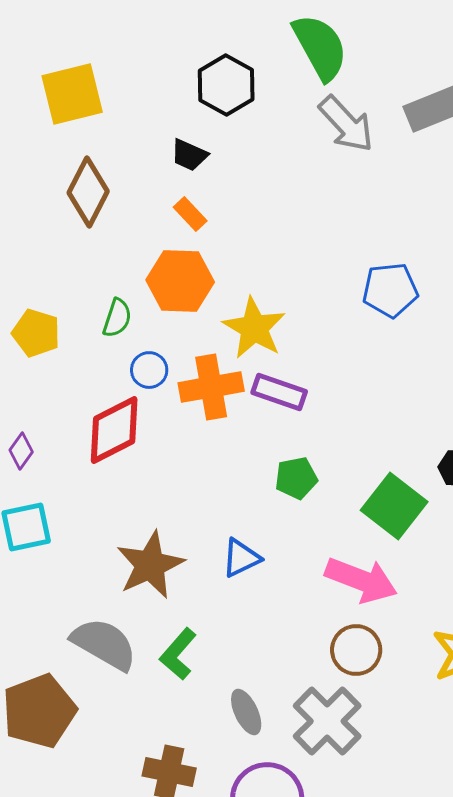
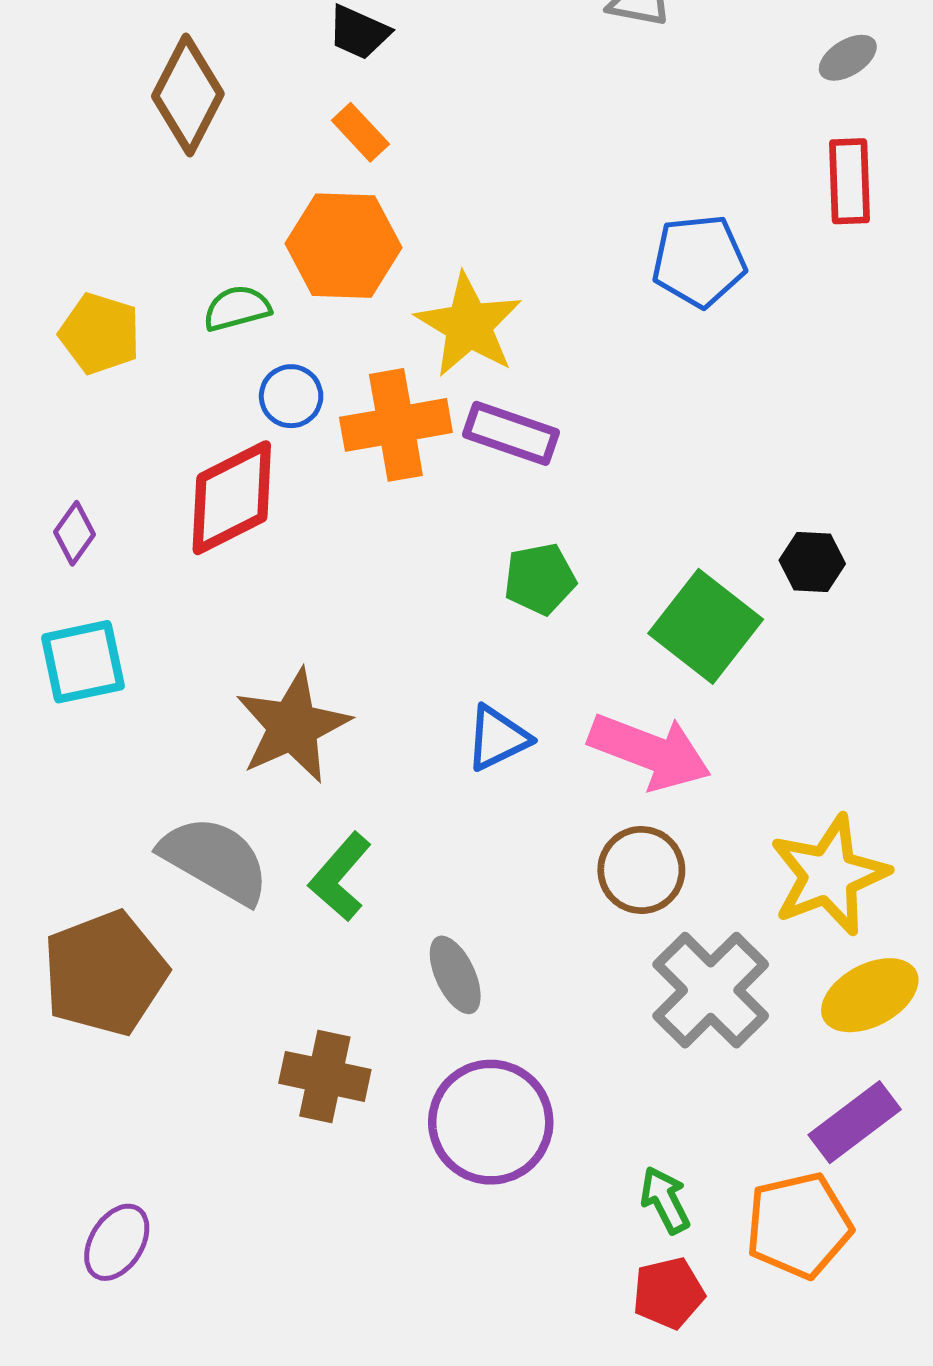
green semicircle: (117, 318) -> (237, 308), turned -123
blue triangle: (241, 558) -> (498, 738), moved
gray cross: (327, 721) -> (711, 990), moved

